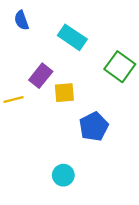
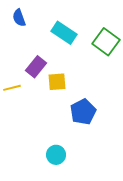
green square: (120, 67) -> (106, 42), moved

